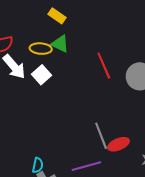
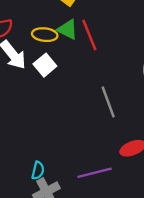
red line: (104, 66) -> (89, 35), moved
gray line: (101, 136) -> (108, 102), moved

